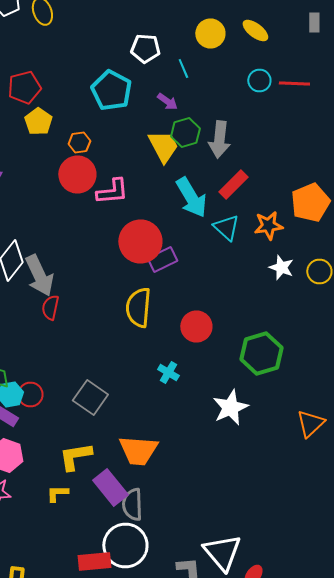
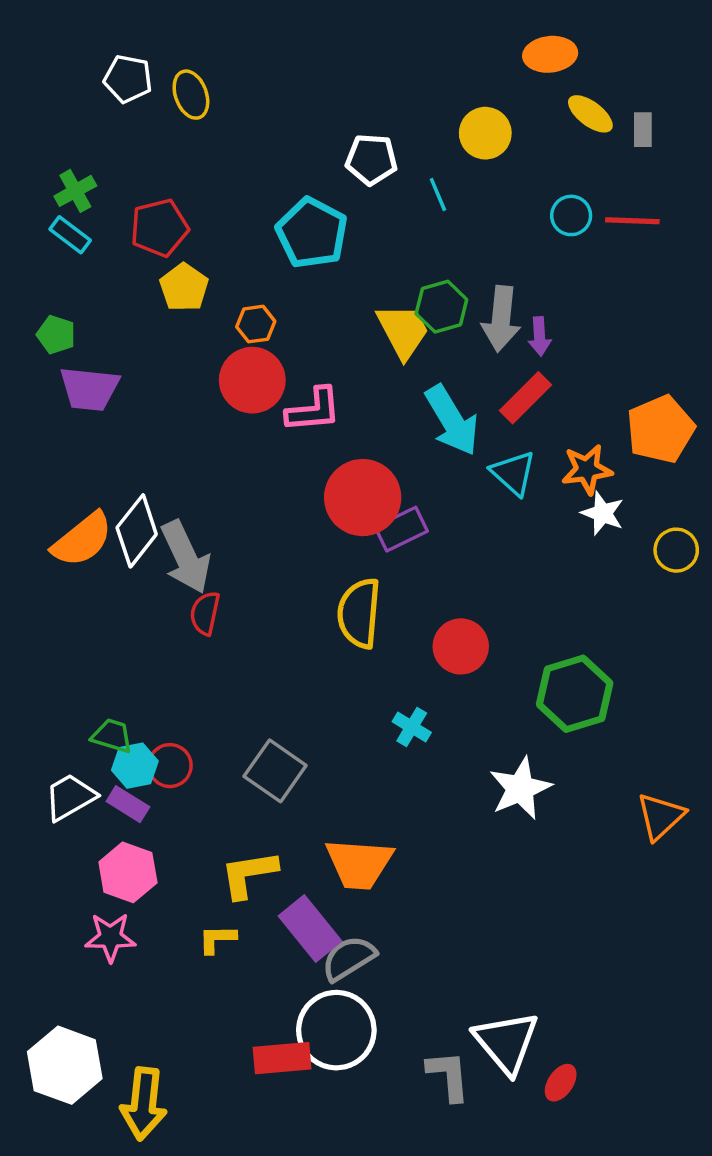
gray rectangle: (314, 22) -> (643, 130), moved
yellow ellipse: (255, 30) -> (590, 114), moved
purple arrow: (167, 102) -> (540, 336), moved, turned 50
white star: (281, 268) -> (603, 513), moved
gray semicircle: (132, 504) -> (349, 958), turned 60

